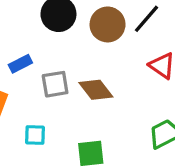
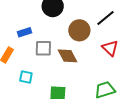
brown circle: (108, 24) -> (79, 30), moved

